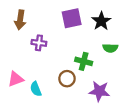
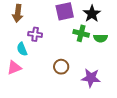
green cross: (84, 61) -> (81, 33), moved
cyan semicircle: (36, 89) -> (22, 49), moved

